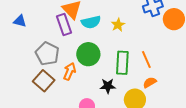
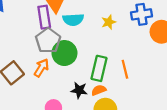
yellow star: (118, 25) -> (109, 22), moved
gray pentagon: (47, 54) -> (48, 41), moved
orange semicircle: (150, 82) -> (99, 90), moved

